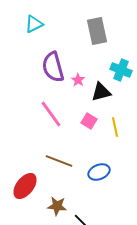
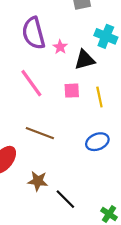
pink square: (89, 121) -> (72, 91), turned -35
blue ellipse: (99, 172) -> (97, 142), moved

